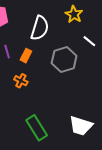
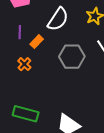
green rectangle: (37, 128) -> (26, 114), turned -60

